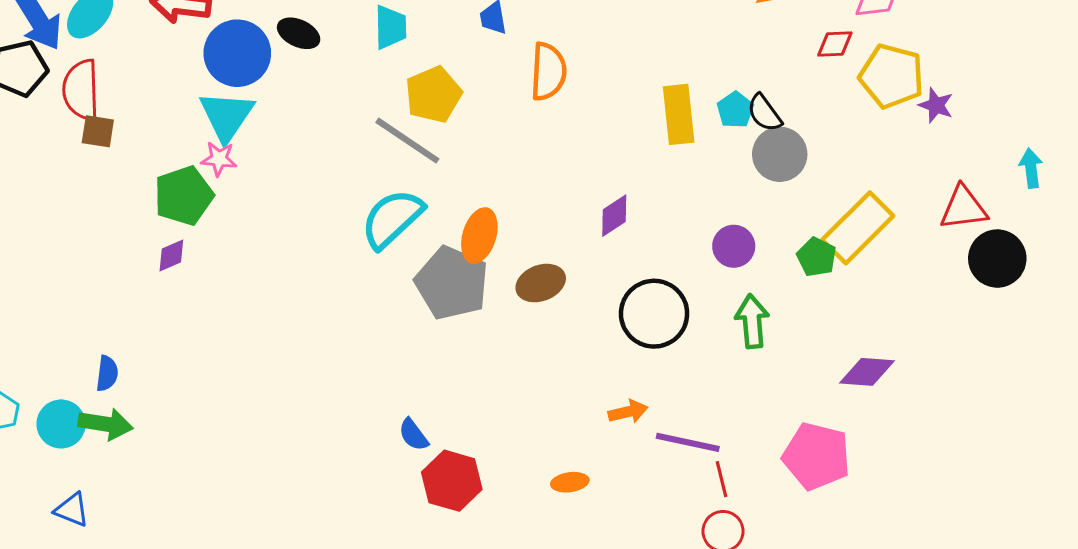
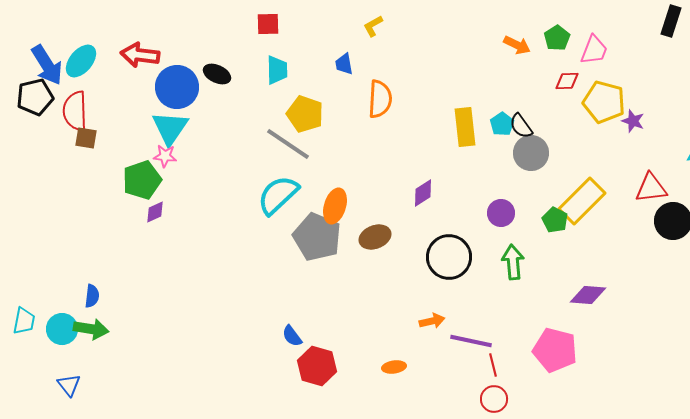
yellow pentagon: (433, 95) -> (305, 114), turned -30
purple diamond: (171, 255) -> (155, 212), moved
blue triangle: (72, 510) -> (69, 385), turned 30

